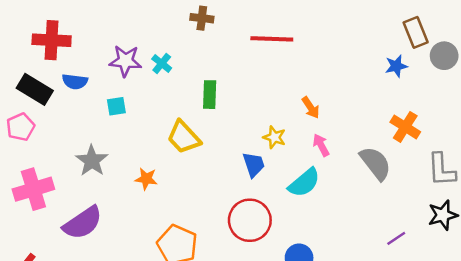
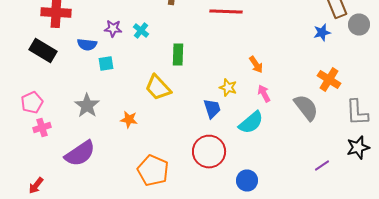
purple star: (125, 61) -> (113, 28), size x0.7
blue semicircle: (75, 82) -> (87, 44), moved
pink pentagon: (20, 127) -> (32, 102), moved
pink cross: (33, 189) -> (42, 128), size x0.6

